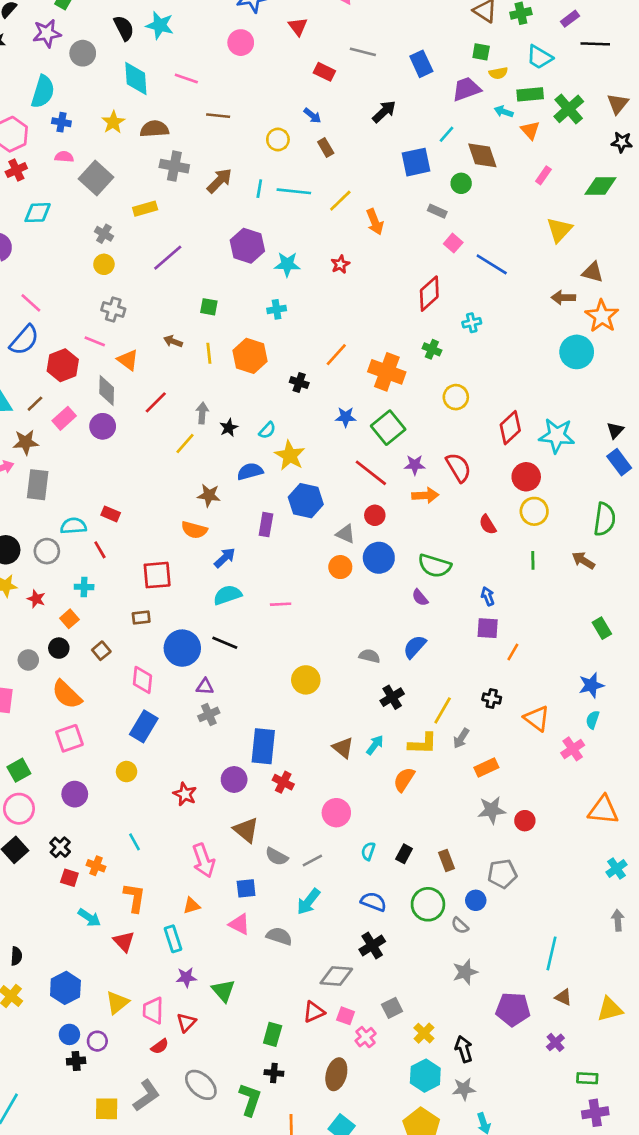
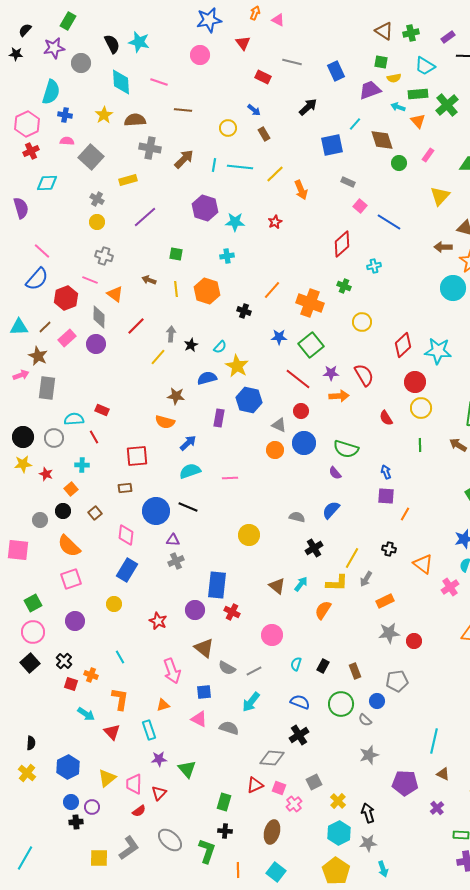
green circle: (461, 183) -> (399, 163), moved
brown star: (26, 442) -> (38, 356), turned 30

